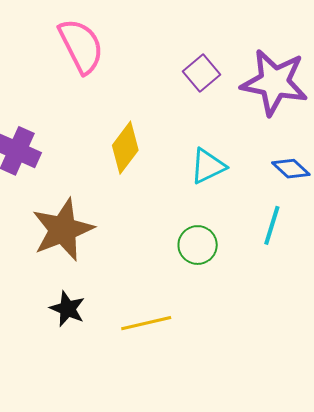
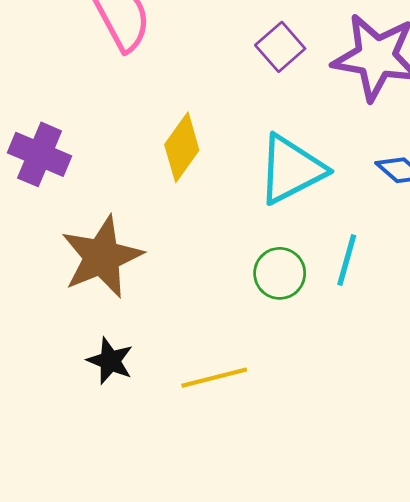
cyan triangle: (208, 166) -> (291, 169), size x1.5
cyan line: (272, 225) -> (347, 260), moved

